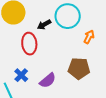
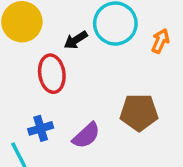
orange arrow: (89, 37) -> (160, 41), moved
blue cross: (21, 75) -> (41, 128), turned 32

